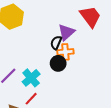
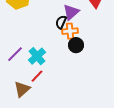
black circle: (58, 63) -> (76, 45), moved

